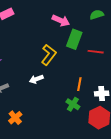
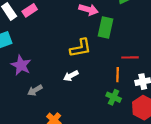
red line: (96, 52) -> (130, 57), moved
yellow L-shape: (49, 55) -> (80, 48), turned 50

